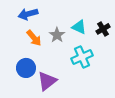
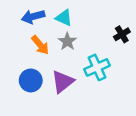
cyan triangle: (79, 27) -> (64, 18), moved
purple triangle: (47, 81) -> (63, 82), moved

